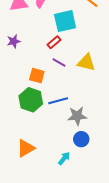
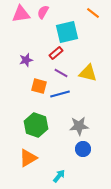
purple star: (14, 41) -> (26, 60), moved
green hexagon: (31, 100) -> (36, 125), moved
blue line: (58, 101) -> (60, 94), moved
cyan arrow: (64, 158) -> (59, 176), moved

